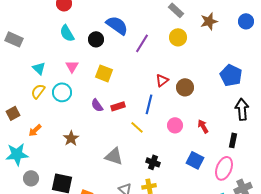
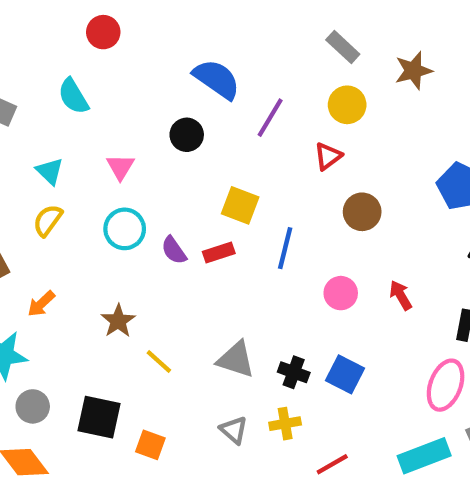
cyan semicircle: (67, 33) -> (73, 96), moved
black circle: (96, 39) -> (187, 135), moved
yellow square: (104, 73) -> (240, 205), moved
red triangle: (162, 80) -> (328, 156), moved
cyan circle: (62, 92) -> (125, 229), moved
yellow line: (137, 127) -> (159, 362), moved
gray triangle: (114, 156) -> (236, 359), moved
blue square: (195, 160) -> (345, 374), moved

